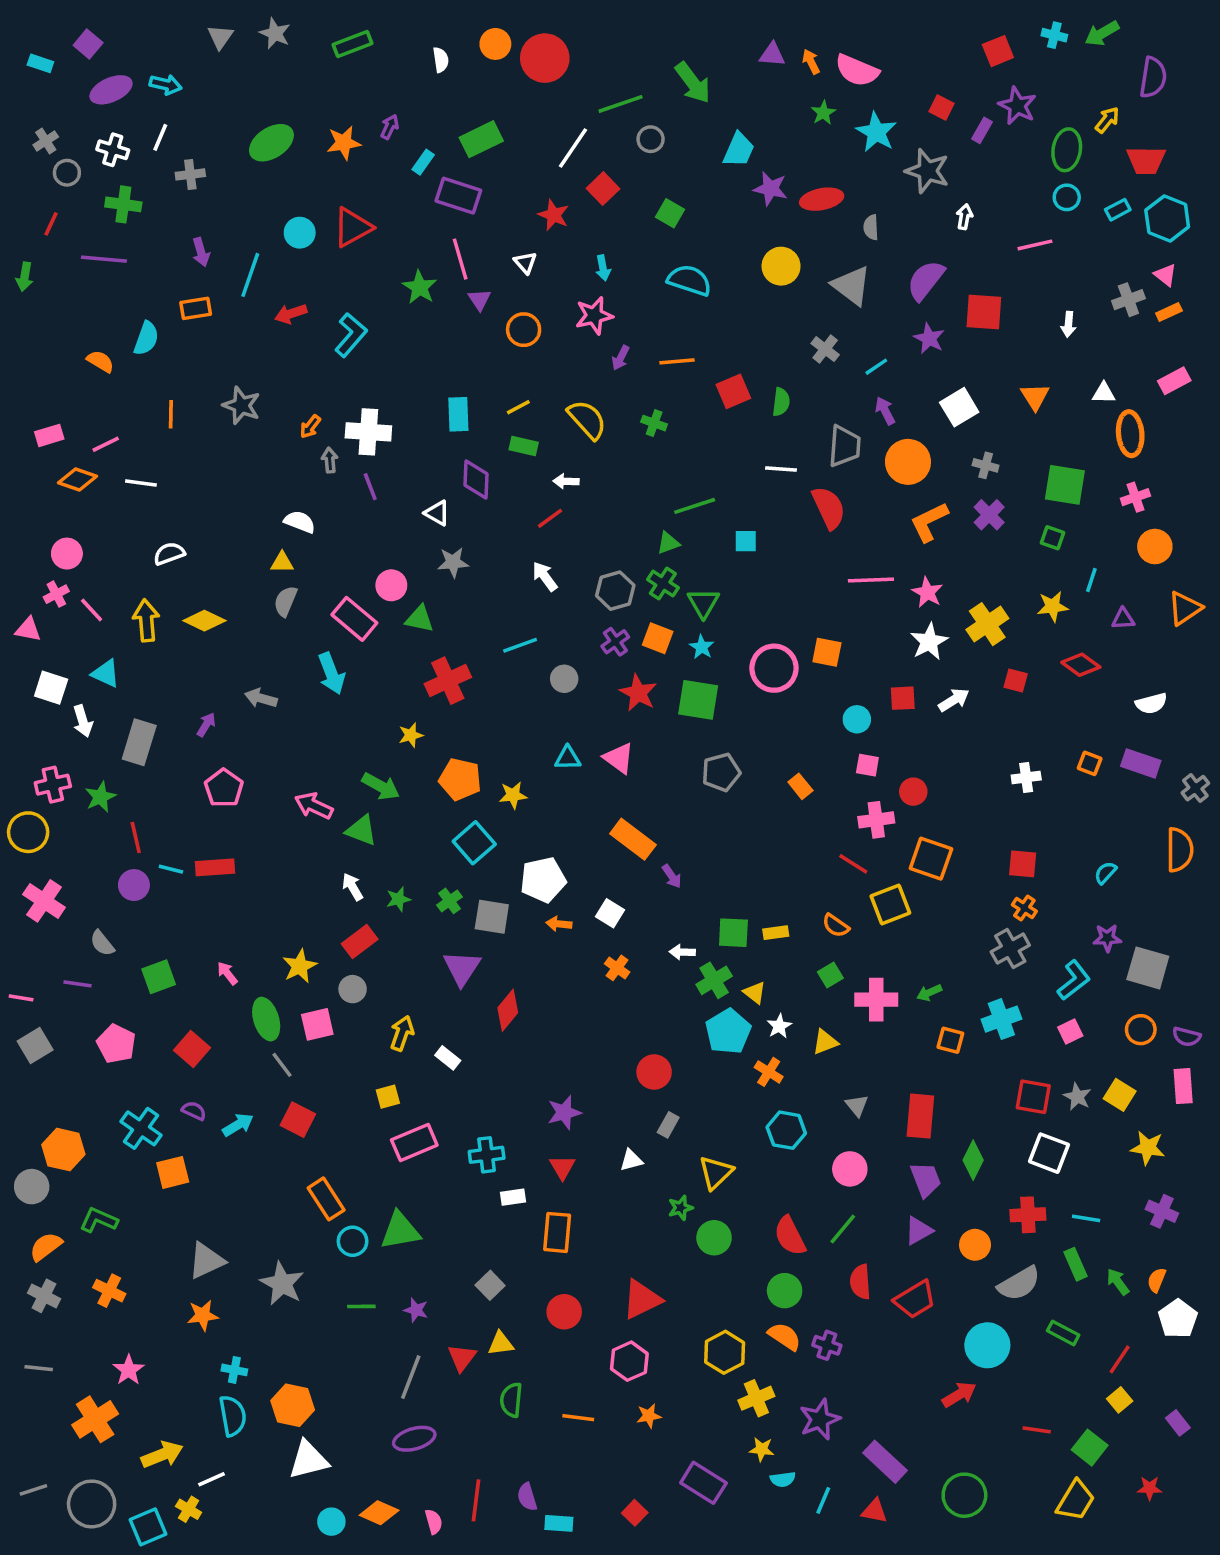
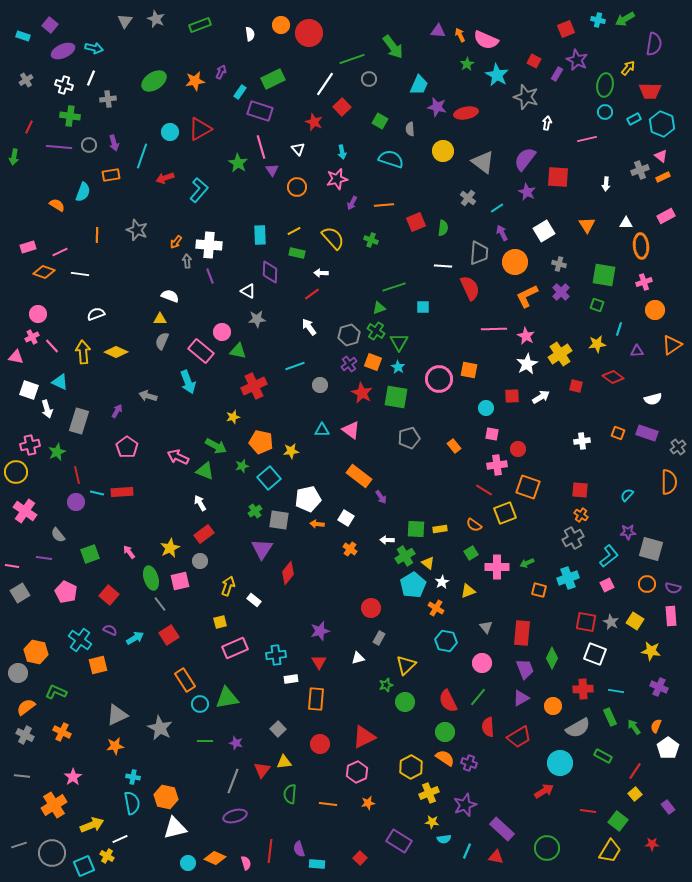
gray circle: (67, 173) -> (89, 145), moved
gray semicircle: (871, 227) -> (410, 129), moved
green star: (398, 899) -> (242, 466), moved
red square: (298, 1120) -> (169, 635), turned 30

